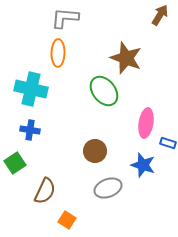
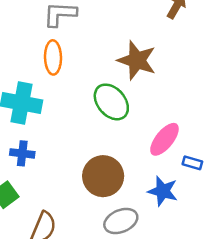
pink ellipse: (146, 123) -> (164, 139), turned 32
brown circle: (95, 151) -> (103, 176), size x1.4

